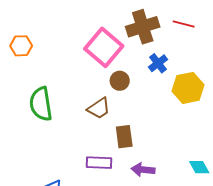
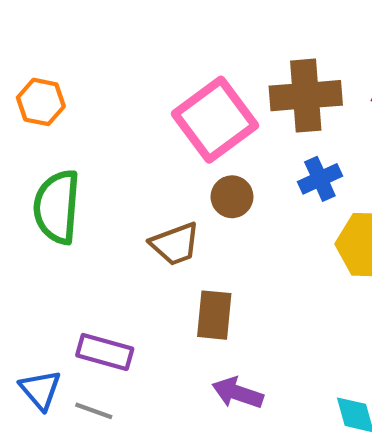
orange hexagon: (21, 46) -> (41, 102), moved
purple rectangle: (99, 163) -> (105, 352), moved

